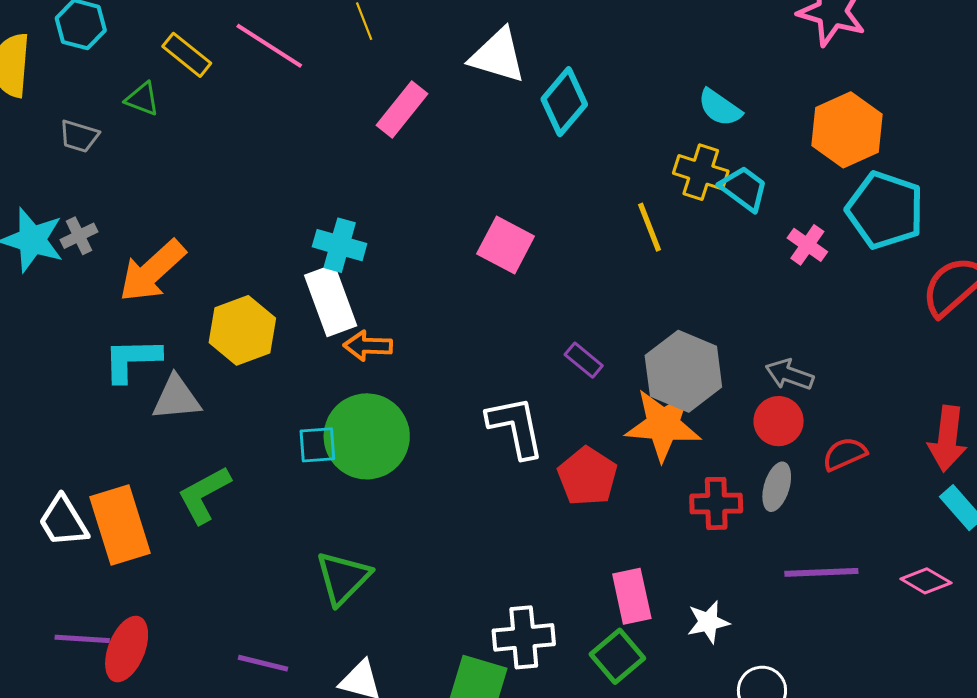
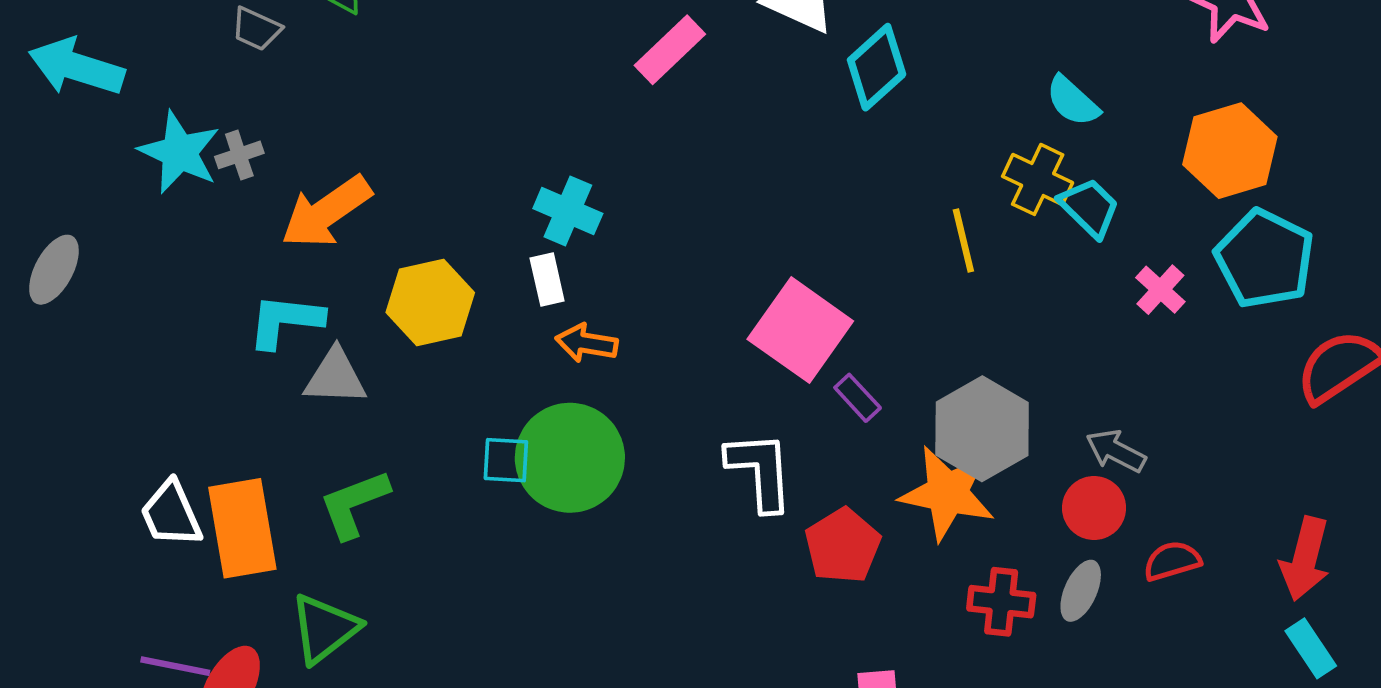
pink square: (506, 245) -> (800, 330), moved, size x1.4
white rectangle: (331, 301) -> (547, 280), size x0.6
green triangle: (343, 578) -> (324, 629), moved

